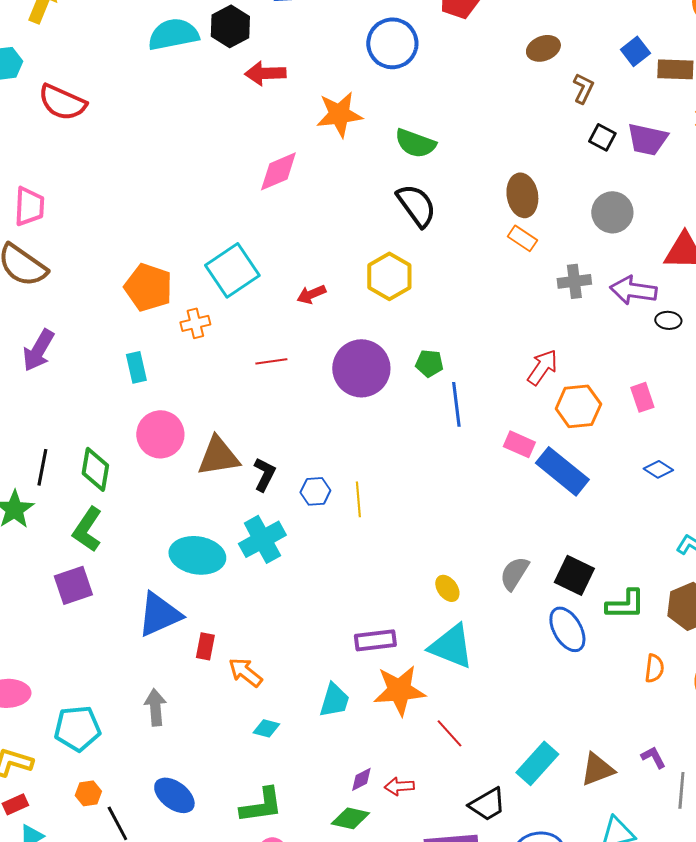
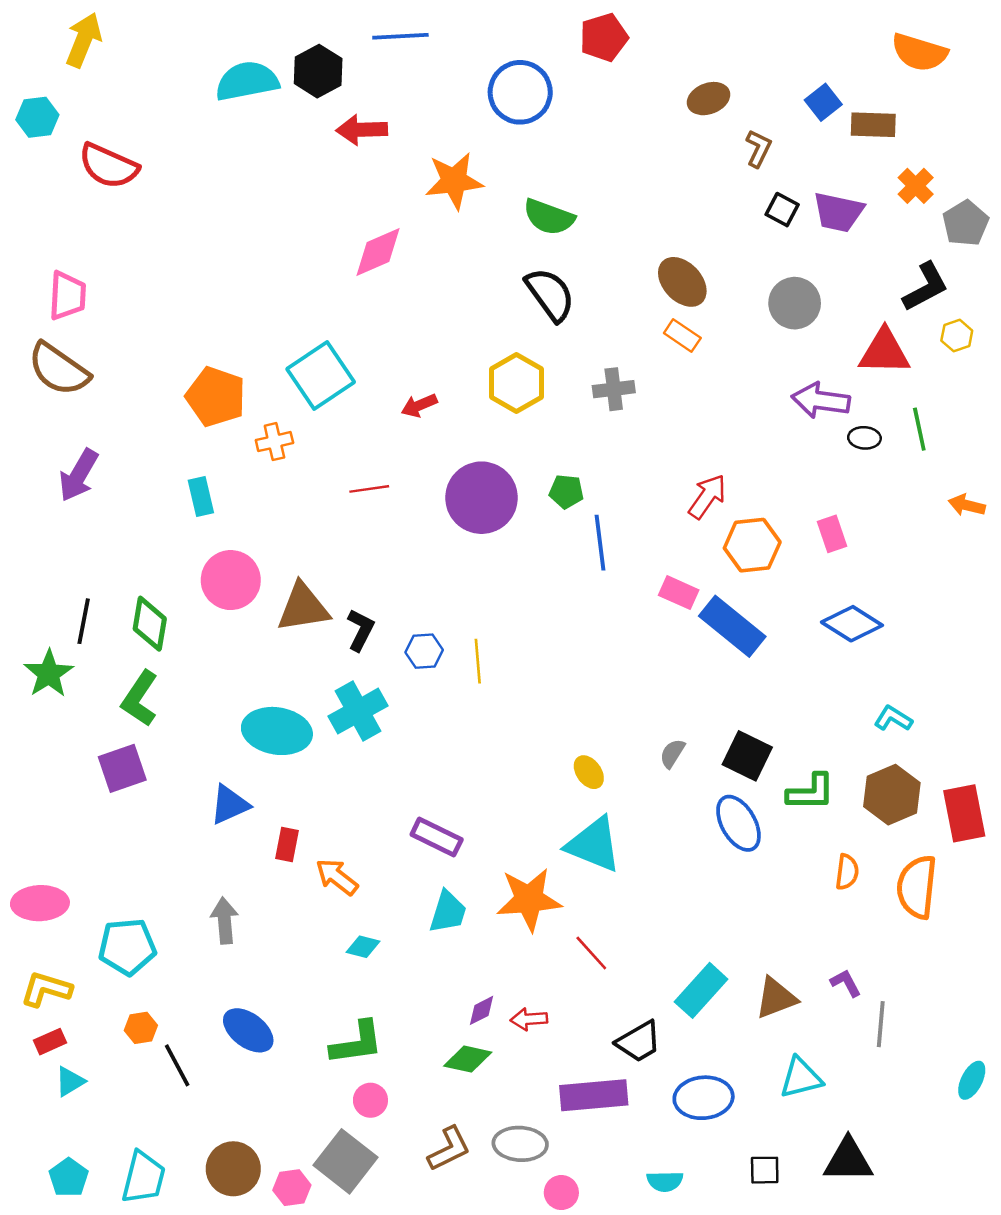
brown ellipse: (522, 195) -> (682, 282), turned -33
gray cross: (574, 281) -> (614, 389), moved
blue diamond: (658, 469) -> (852, 624), size x1.6
gray semicircle: (514, 573) -> (672, 753), size x0.7
blue triangle: (159, 614) -> (230, 805), size x0.7
purple rectangle: (375, 640) -> (437, 837), moved, turned 33

